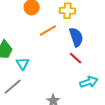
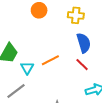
orange line: (48, 31) -> (50, 60), moved

